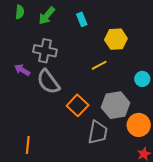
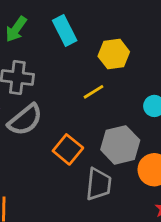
cyan rectangle: (82, 19) -> (65, 30), size x1.5
gray semicircle: (48, 82) -> (25, 120), turned -88

